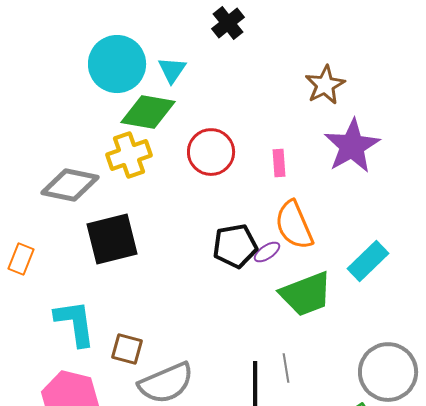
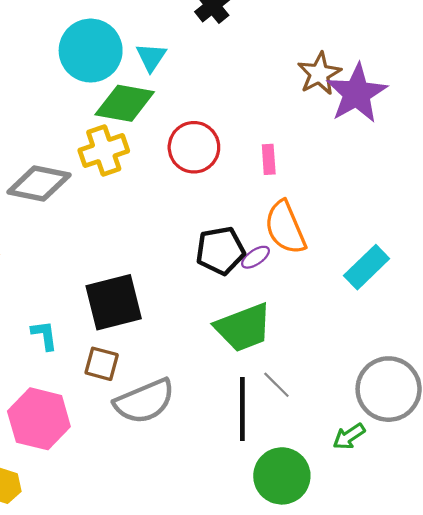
purple star: (352, 146) -> (357, 93), moved
black square: (112, 239) -> (114, 302), moved
green trapezoid: (306, 294) -> (243, 328), moved
cyan L-shape: (75, 323) -> (44, 335), size x0.6
gray line: (286, 368) -> (276, 385), turned -36

